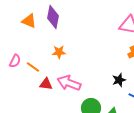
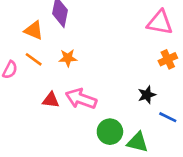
orange triangle: (29, 21) -> (34, 30), moved
orange line: (33, 67) -> (34, 59), moved

